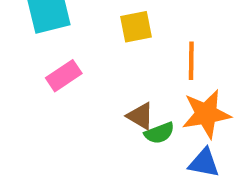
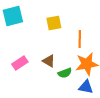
pink rectangle: (64, 76) -> (20, 63), moved
brown triangle: (140, 116) -> (49, 61), moved

